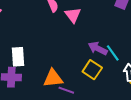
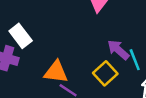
white rectangle: (18, 57) -> (21, 36), turned -48

